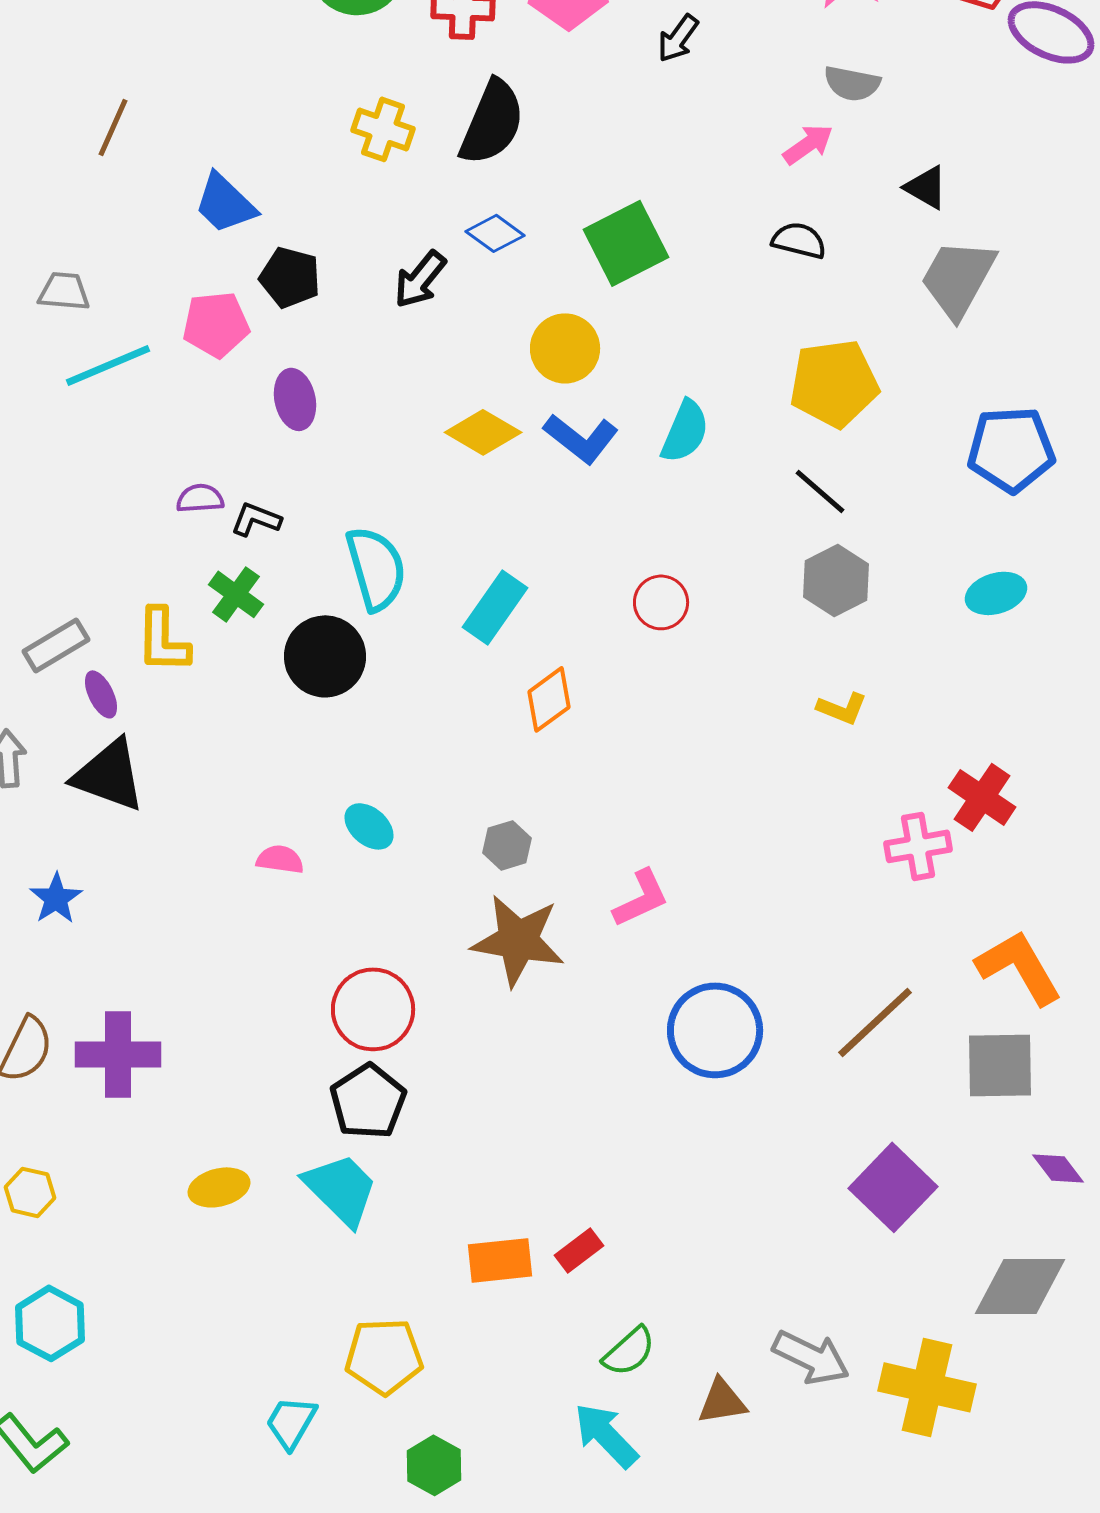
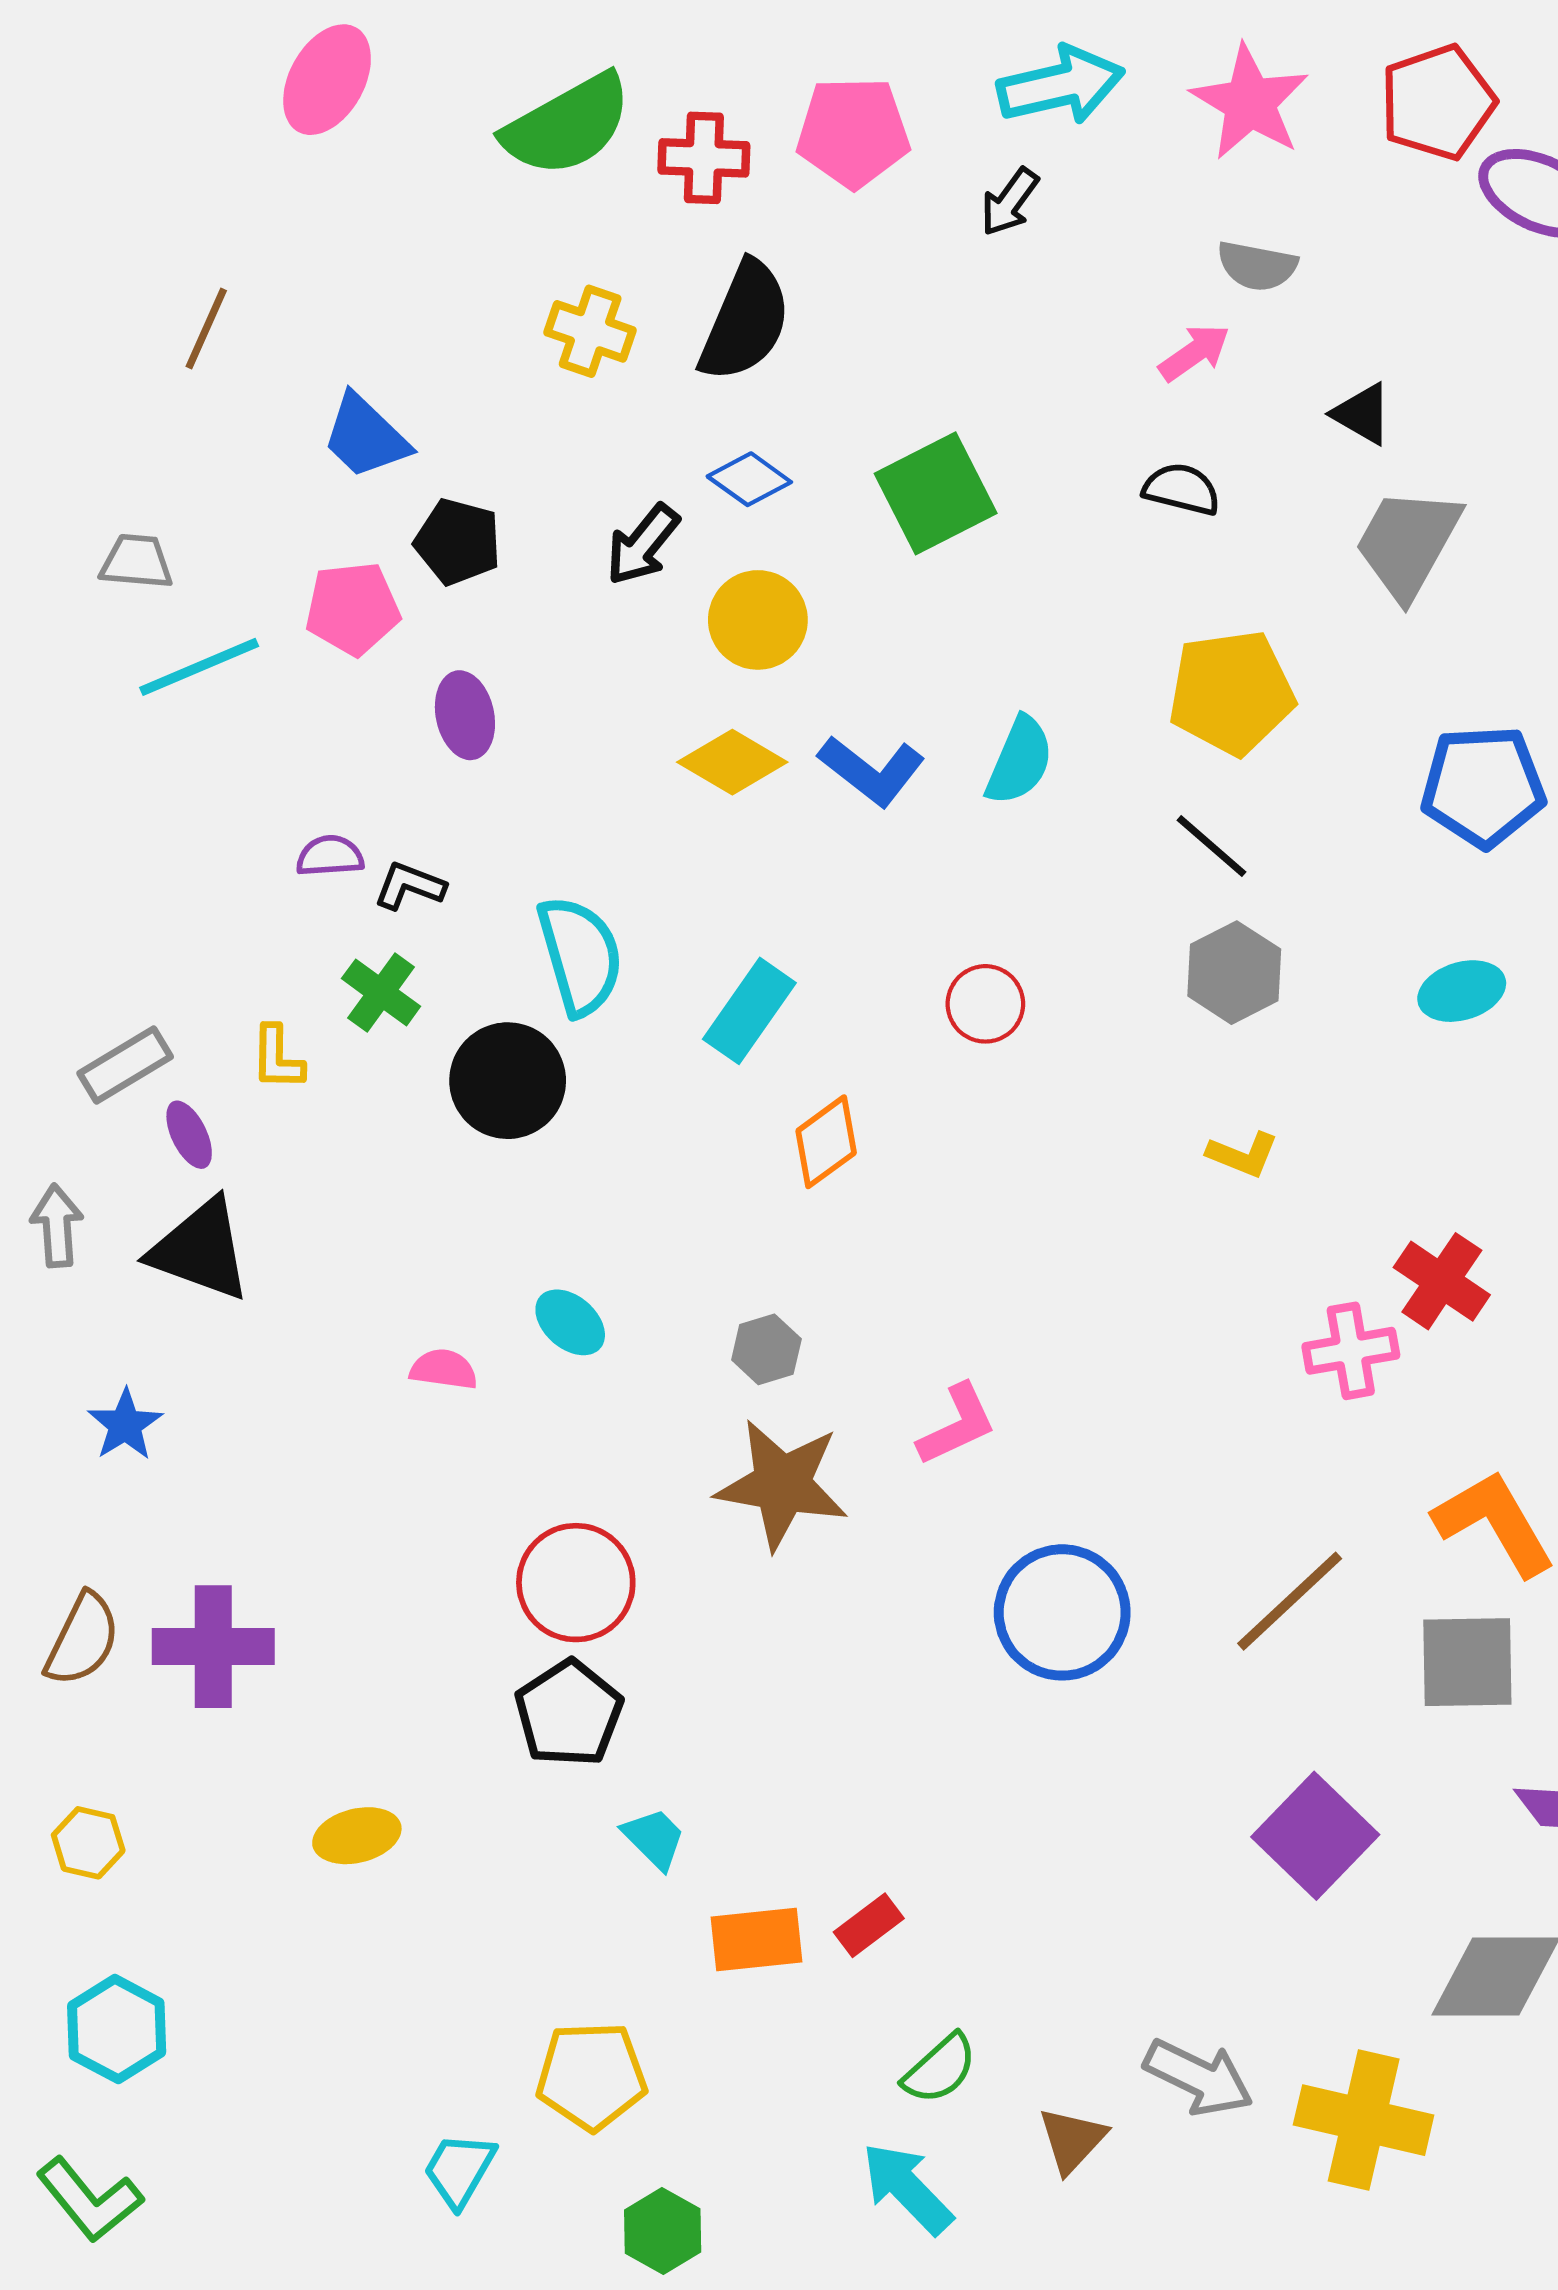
yellow circle: (565, 348) -> (758, 620), moved
yellow L-shape: (163, 640) -> (277, 1058), size x0.7
cyan trapezoid: (341, 1189) -> (654, 1839), moved, size x0.6
brown triangle: (722, 1401) -> (1072, 2140), turned -38

